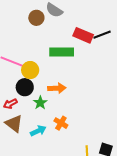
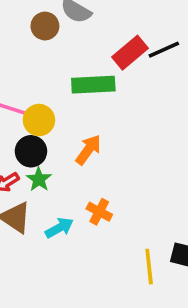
red rectangle: (83, 35) -> (130, 53), turned -60
orange arrow: (57, 88) -> (88, 150), turned -48
green star: (40, 103) -> (39, 179), moved

